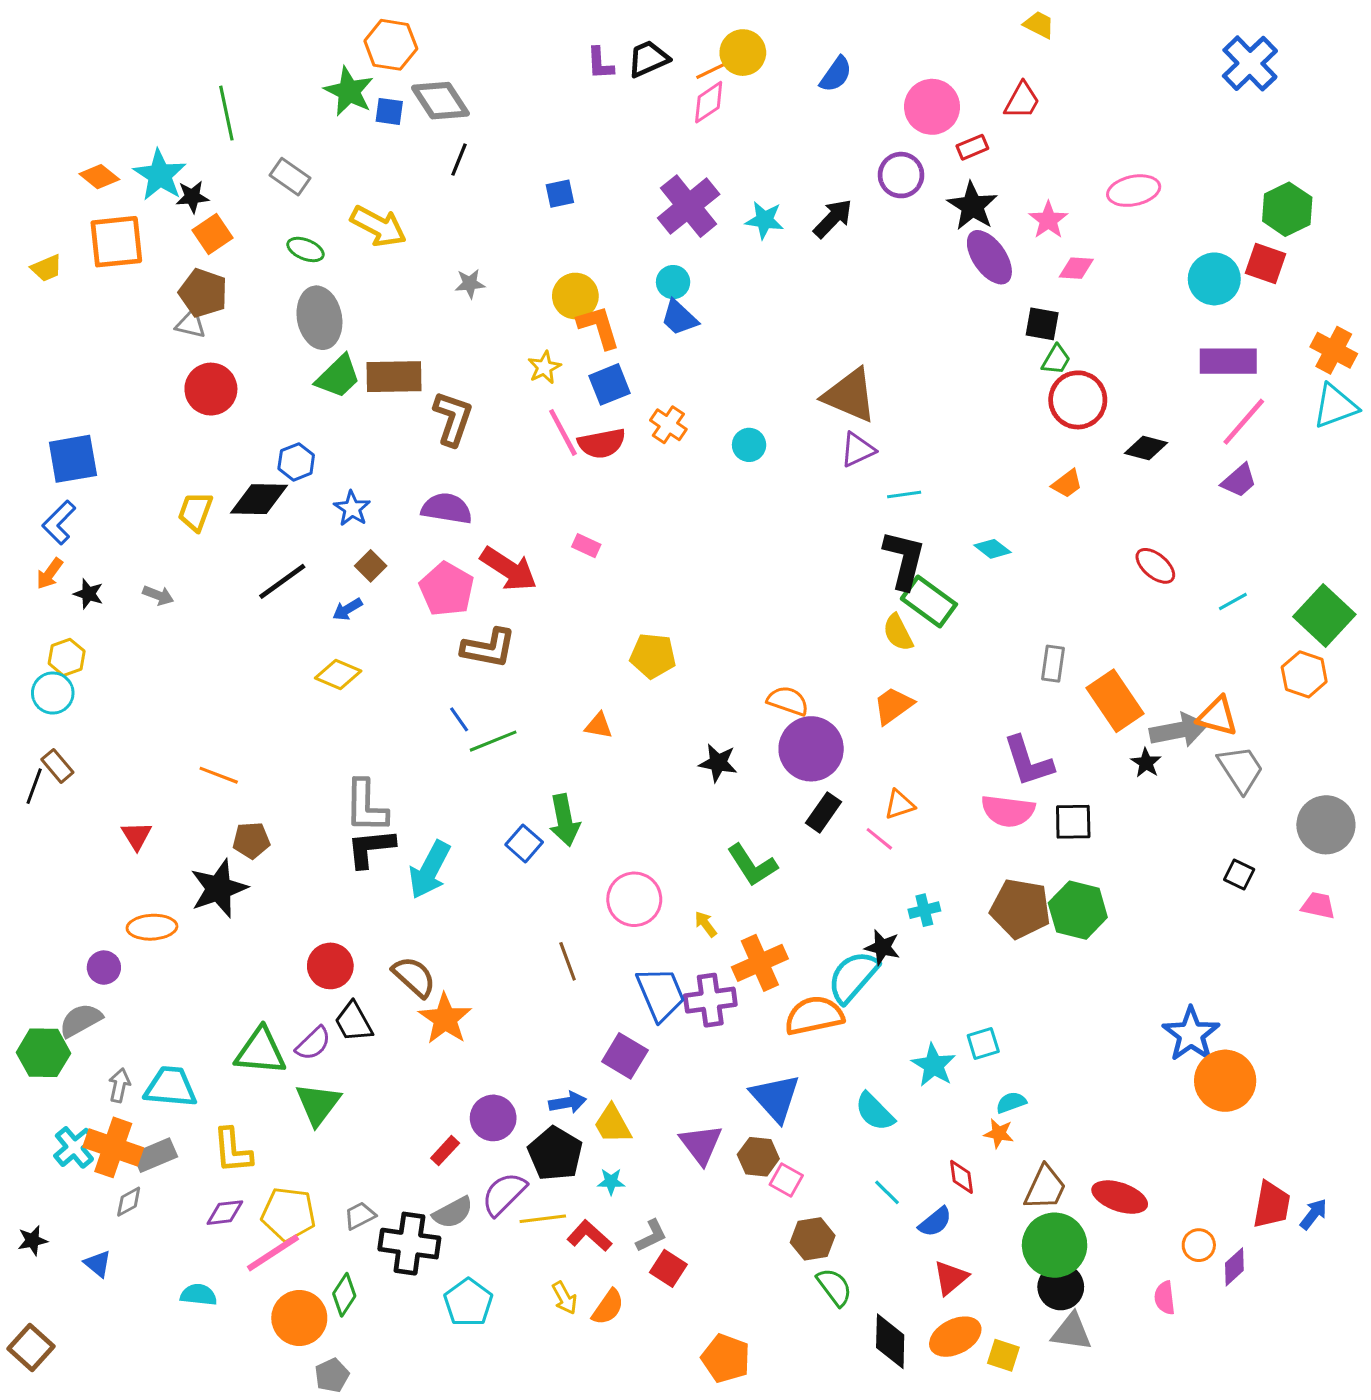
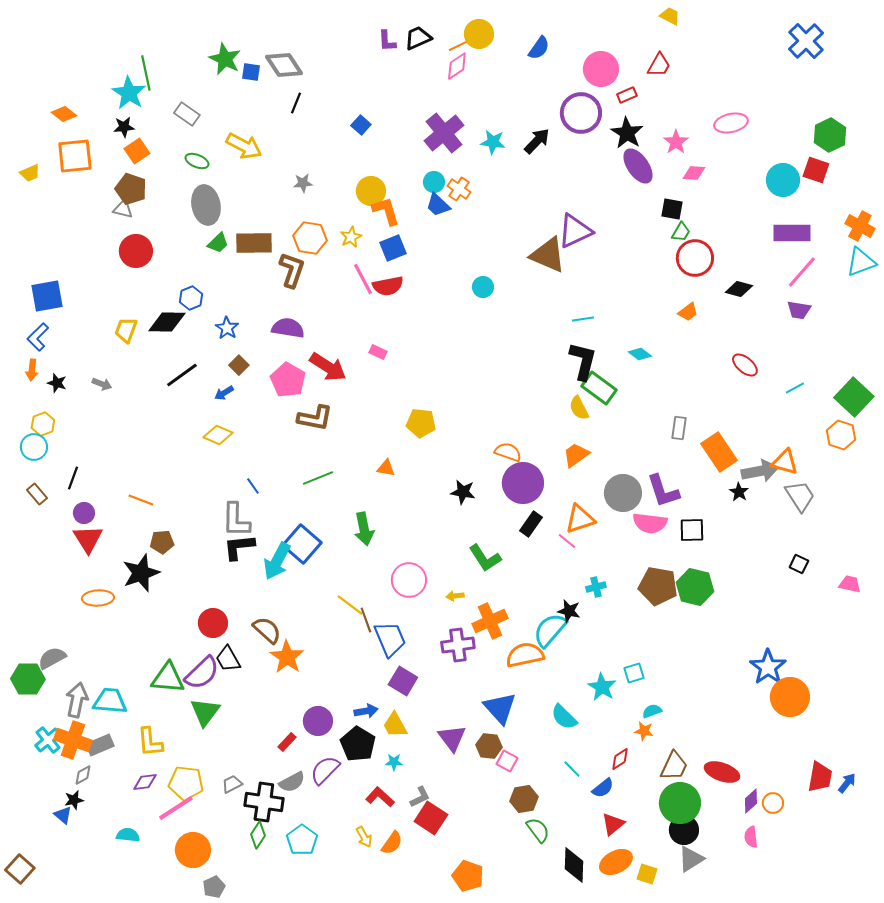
orange hexagon: (391, 45) -> (310, 238), moved
cyan star: (160, 175) -> (129, 93), moved
purple circle: (901, 175) -> (581, 113), size x1.4
blue square: (560, 194) -> (361, 125), turned -36
green trapezoid: (338, 377) -> (218, 243), size x0.7
orange cross: (668, 425) -> (459, 189), moved
purple triangle: (858, 450) -> (575, 231), moved, size x1.5
purple trapezoid: (1239, 481) -> (799, 310), turned 50
orange arrow: (50, 574) -> (32, 370), turned -30
blue line: (459, 719) -> (253, 486), moved
black line: (34, 786) -> (73, 478), moved
orange triangle: (899, 805) -> (580, 519), size x1.5
gray circle: (1326, 825) -> (623, 493), moved
red triangle: (136, 836) -> (88, 539), size x1.5
blue square: (524, 843) -> (302, 544), moved, size x1.6
yellow arrow: (706, 924) -> (455, 596), turned -60
purple circle: (104, 968) -> (84, 513), moved
blue trapezoid: (661, 994) -> (390, 639), moved
purple semicircle: (313, 1044) -> (202, 673), size x1.5
gray arrow: (119, 1085) -> (77, 700), size x1.6
red diamond: (961, 1177) -> (620, 759), turned 65
yellow line: (543, 1219) -> (350, 605), moved, turned 44
black star: (33, 1240) -> (74, 800), moved
purple diamond: (1234, 1267) -> (751, 801), moved
red square: (668, 1268) -> (431, 818), size x1.4
green diamond: (344, 1295) -> (258, 835), moved
gray triangle: (1072, 1332) -> (691, 859), turned -40

